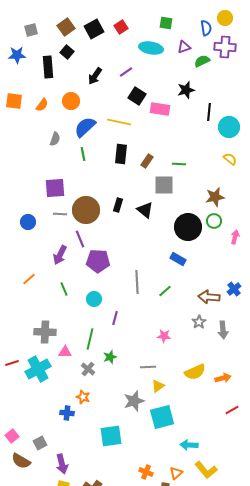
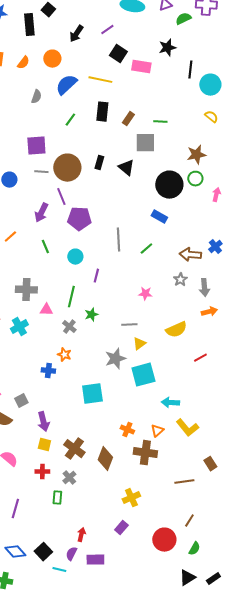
green line: (83, 154) -> (70, 120), moved, turned 48
cyan cross: (38, 369) -> (19, 327), size x0.7
orange arrow: (223, 378) -> (209, 312), moved
red line: (232, 410) -> (200, 358), moved

